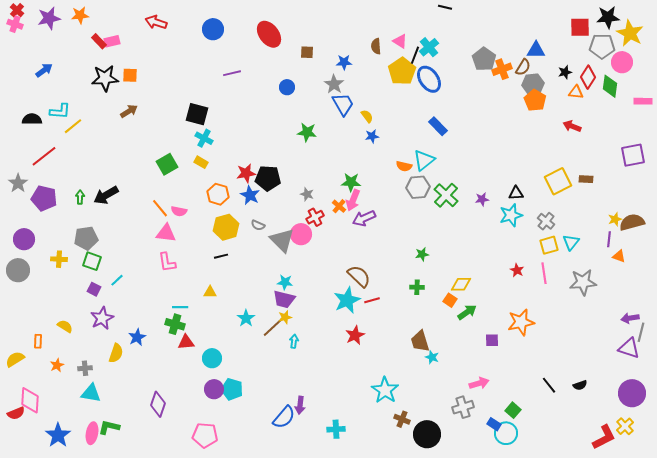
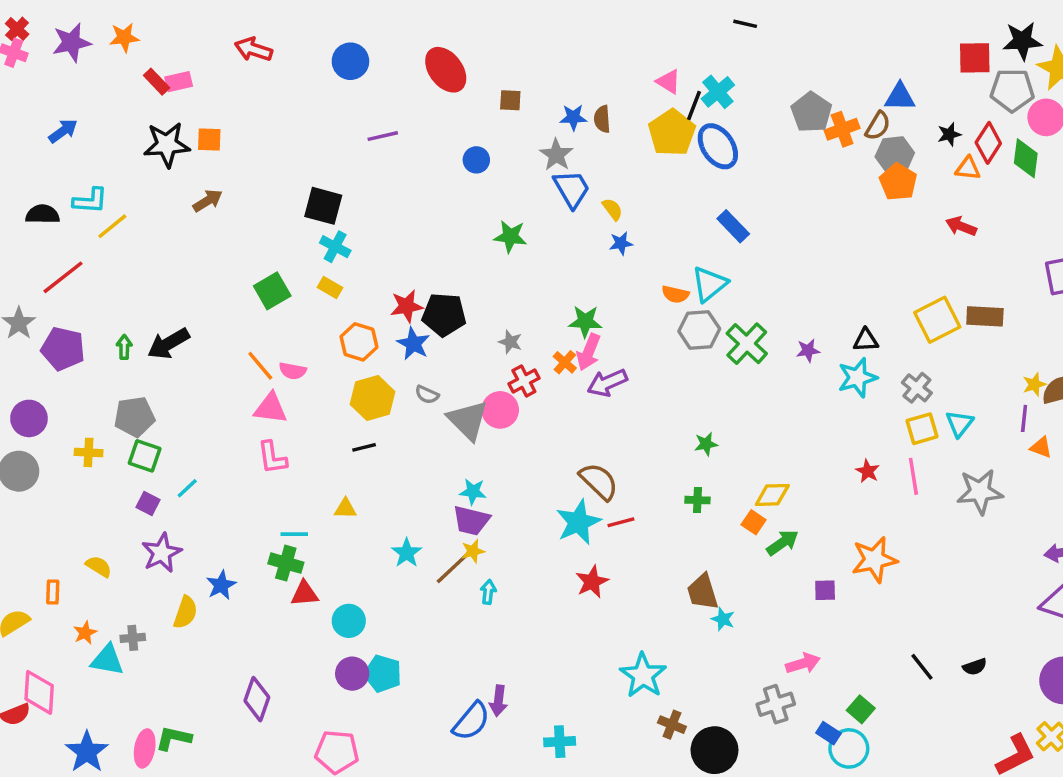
brown semicircle: (376, 46) -> (602, 119), moved
brown rectangle: (586, 179) -> (985, 316), size x1.5
cyan triangle: (91, 393) -> (107, 660), moved

